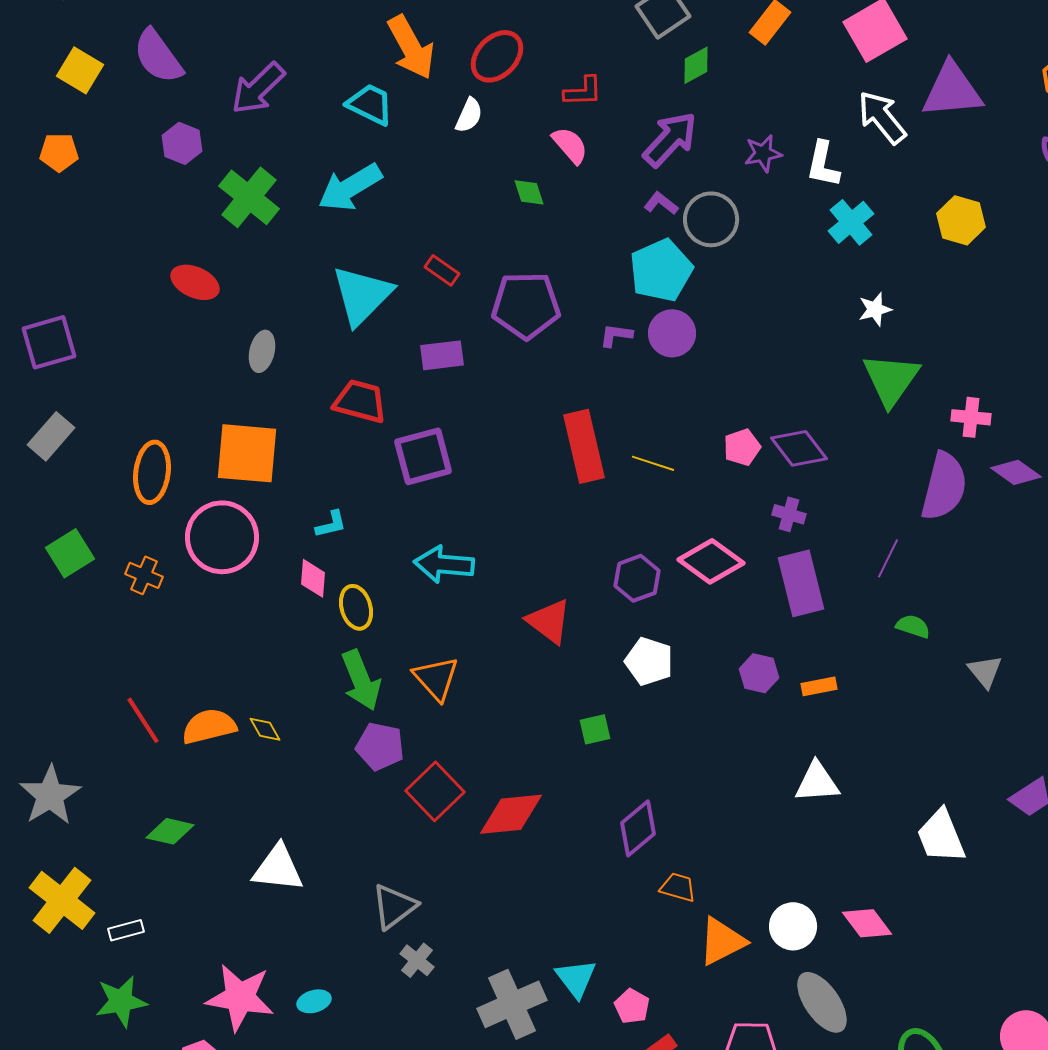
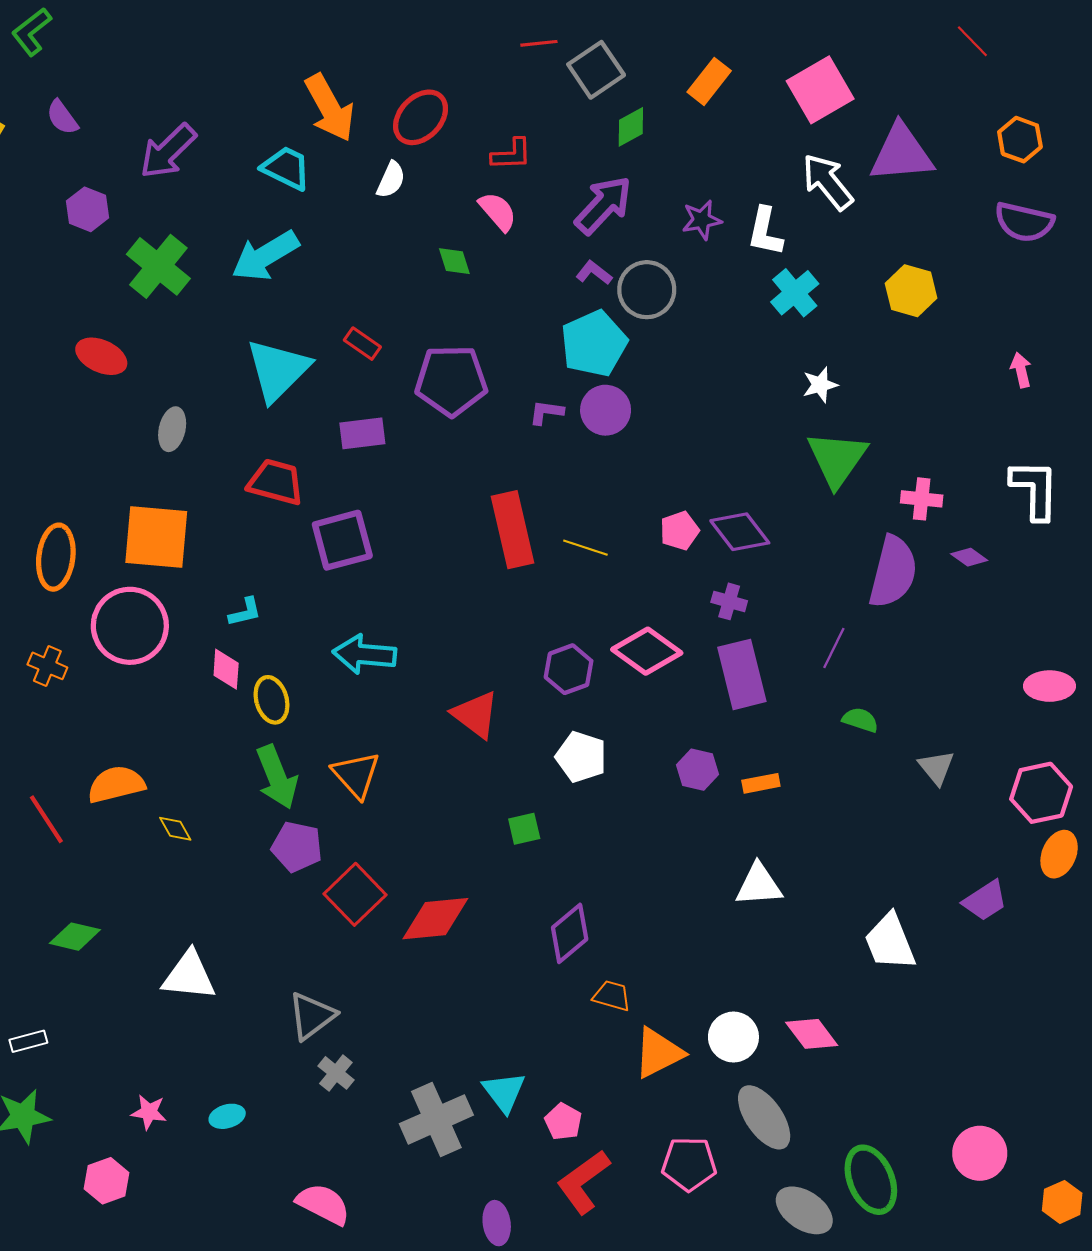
purple semicircle: (158, 56) -> (62, 117), size x0.6
purple diamond: (1016, 472) -> (969, 557), size x0.7
orange semicircle: (209, 726) -> (116, 784), moved
pink star: (240, 997) -> (149, 1112), size x0.5

